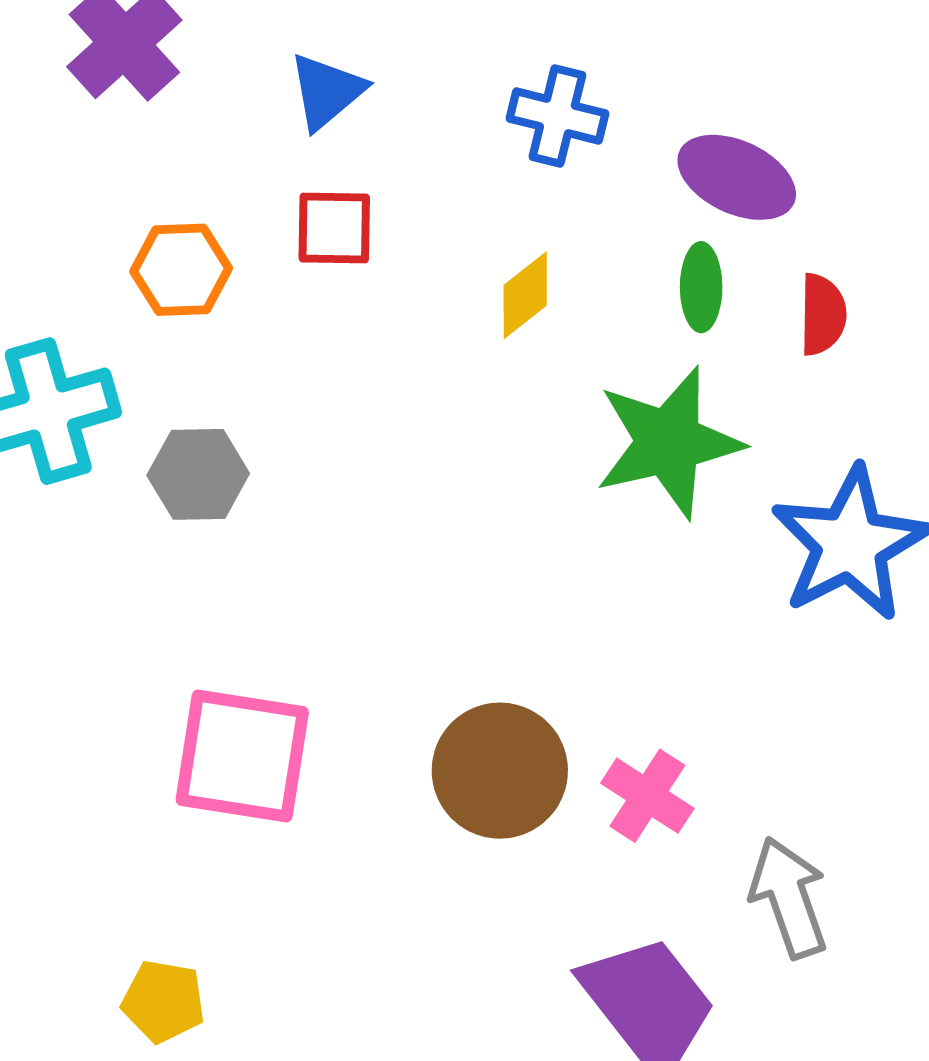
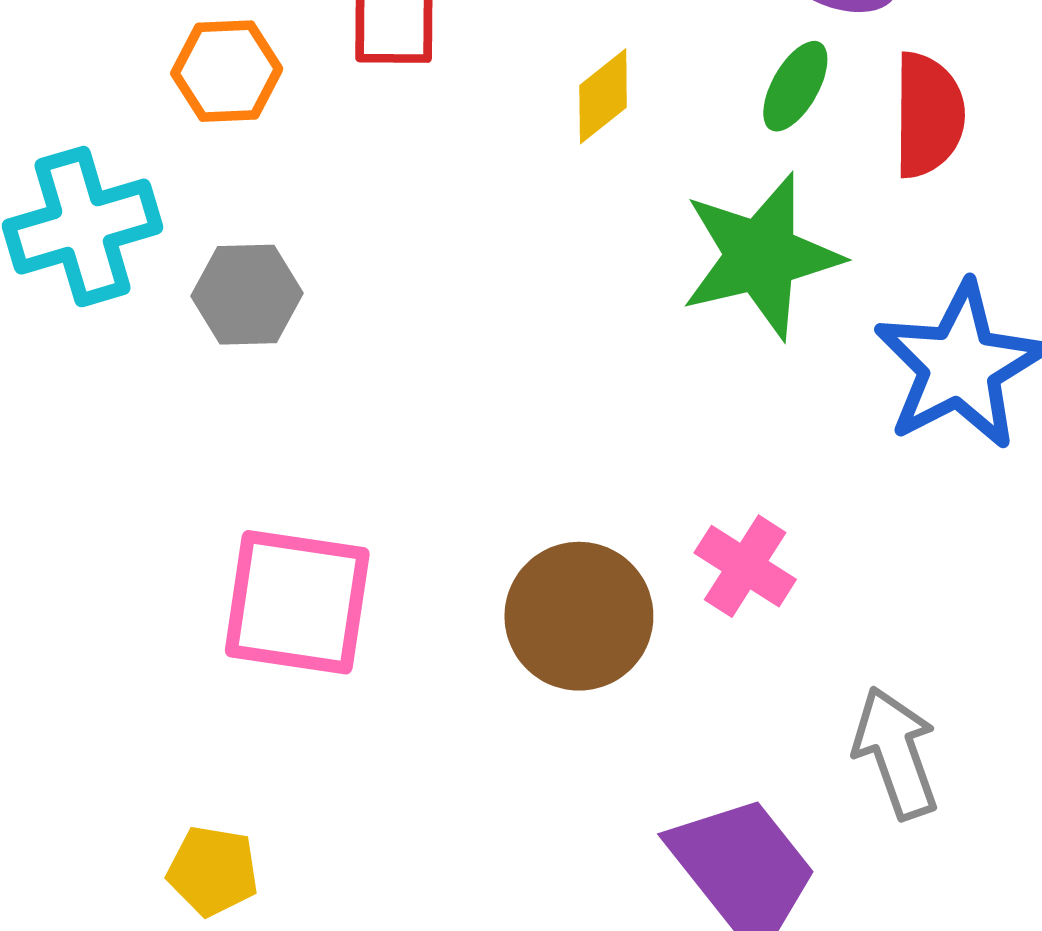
green ellipse: (701, 287) -> (795, 86), turned 30
red semicircle: (823, 314) -> (928, 115), size x1.4
pink cross: (647, 796) -> (745, 566), moved

